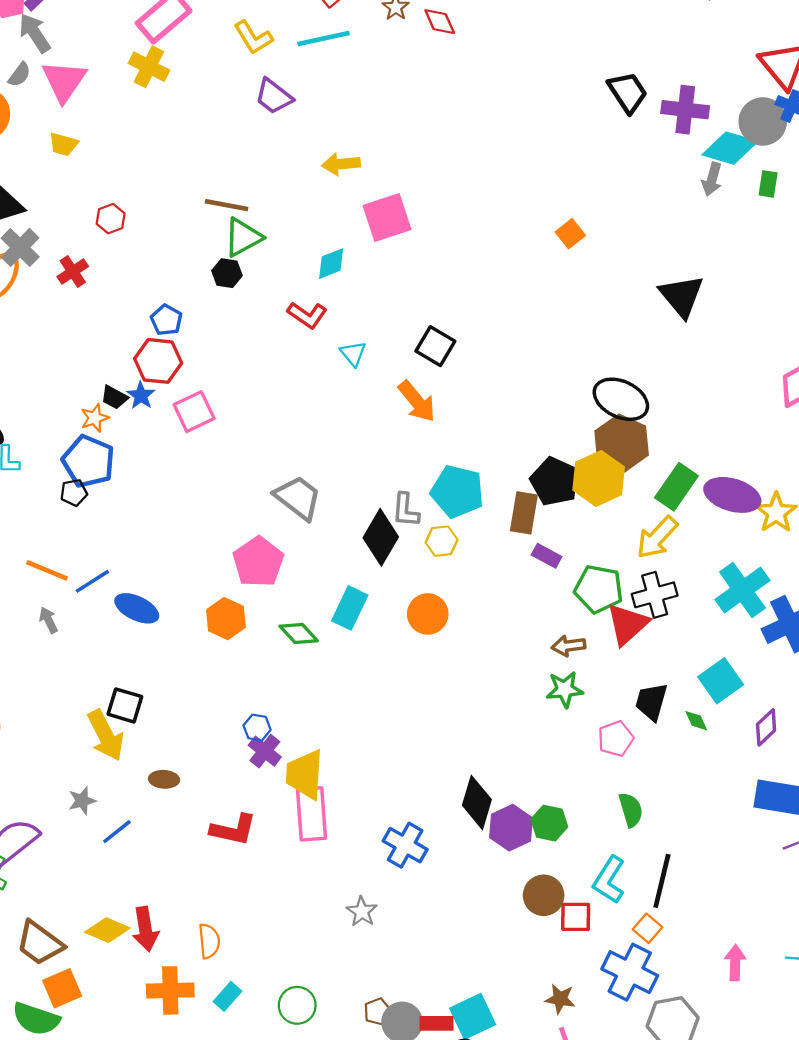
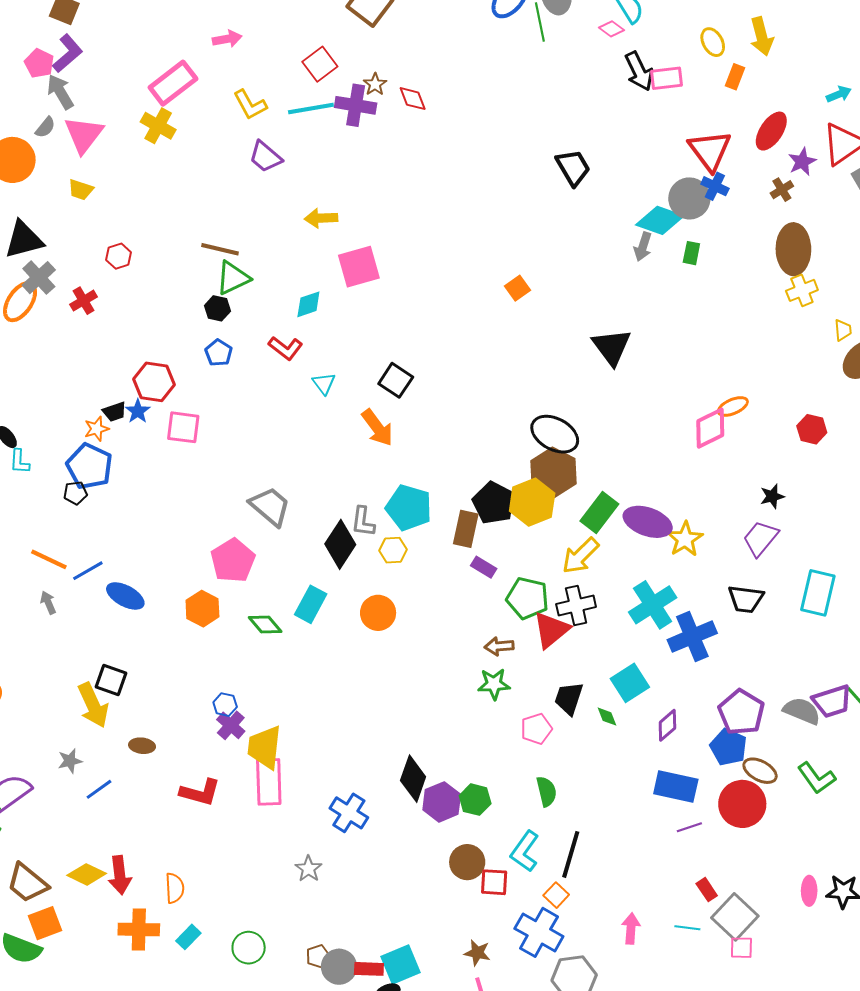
purple cross: (685, 110) -> (356, 105), moved
blue pentagon: (166, 320) -> (219, 353), moved
black trapezoid: (114, 397) -> (115, 412), turned -50
pink square: (194, 412) -> (183, 427), turned 30

